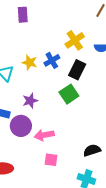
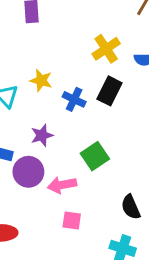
blue cross: (52, 60) -> (74, 99), moved, turned -35
green square: (69, 94) -> (95, 156), moved
black semicircle: (92, 150) -> (131, 207), turned -96

